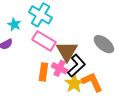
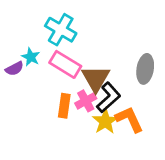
cyan star: (14, 24) -> (31, 57), moved
gray ellipse: (104, 44) -> (145, 69), turned 60
pink cross: (59, 68) -> (86, 101), turned 35

